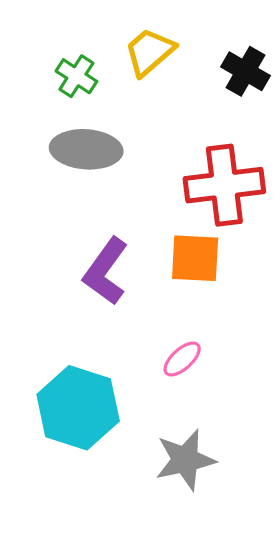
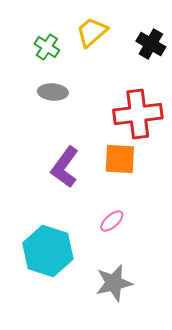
gray ellipse: (86, 149) -> (53, 92), size x0.7

